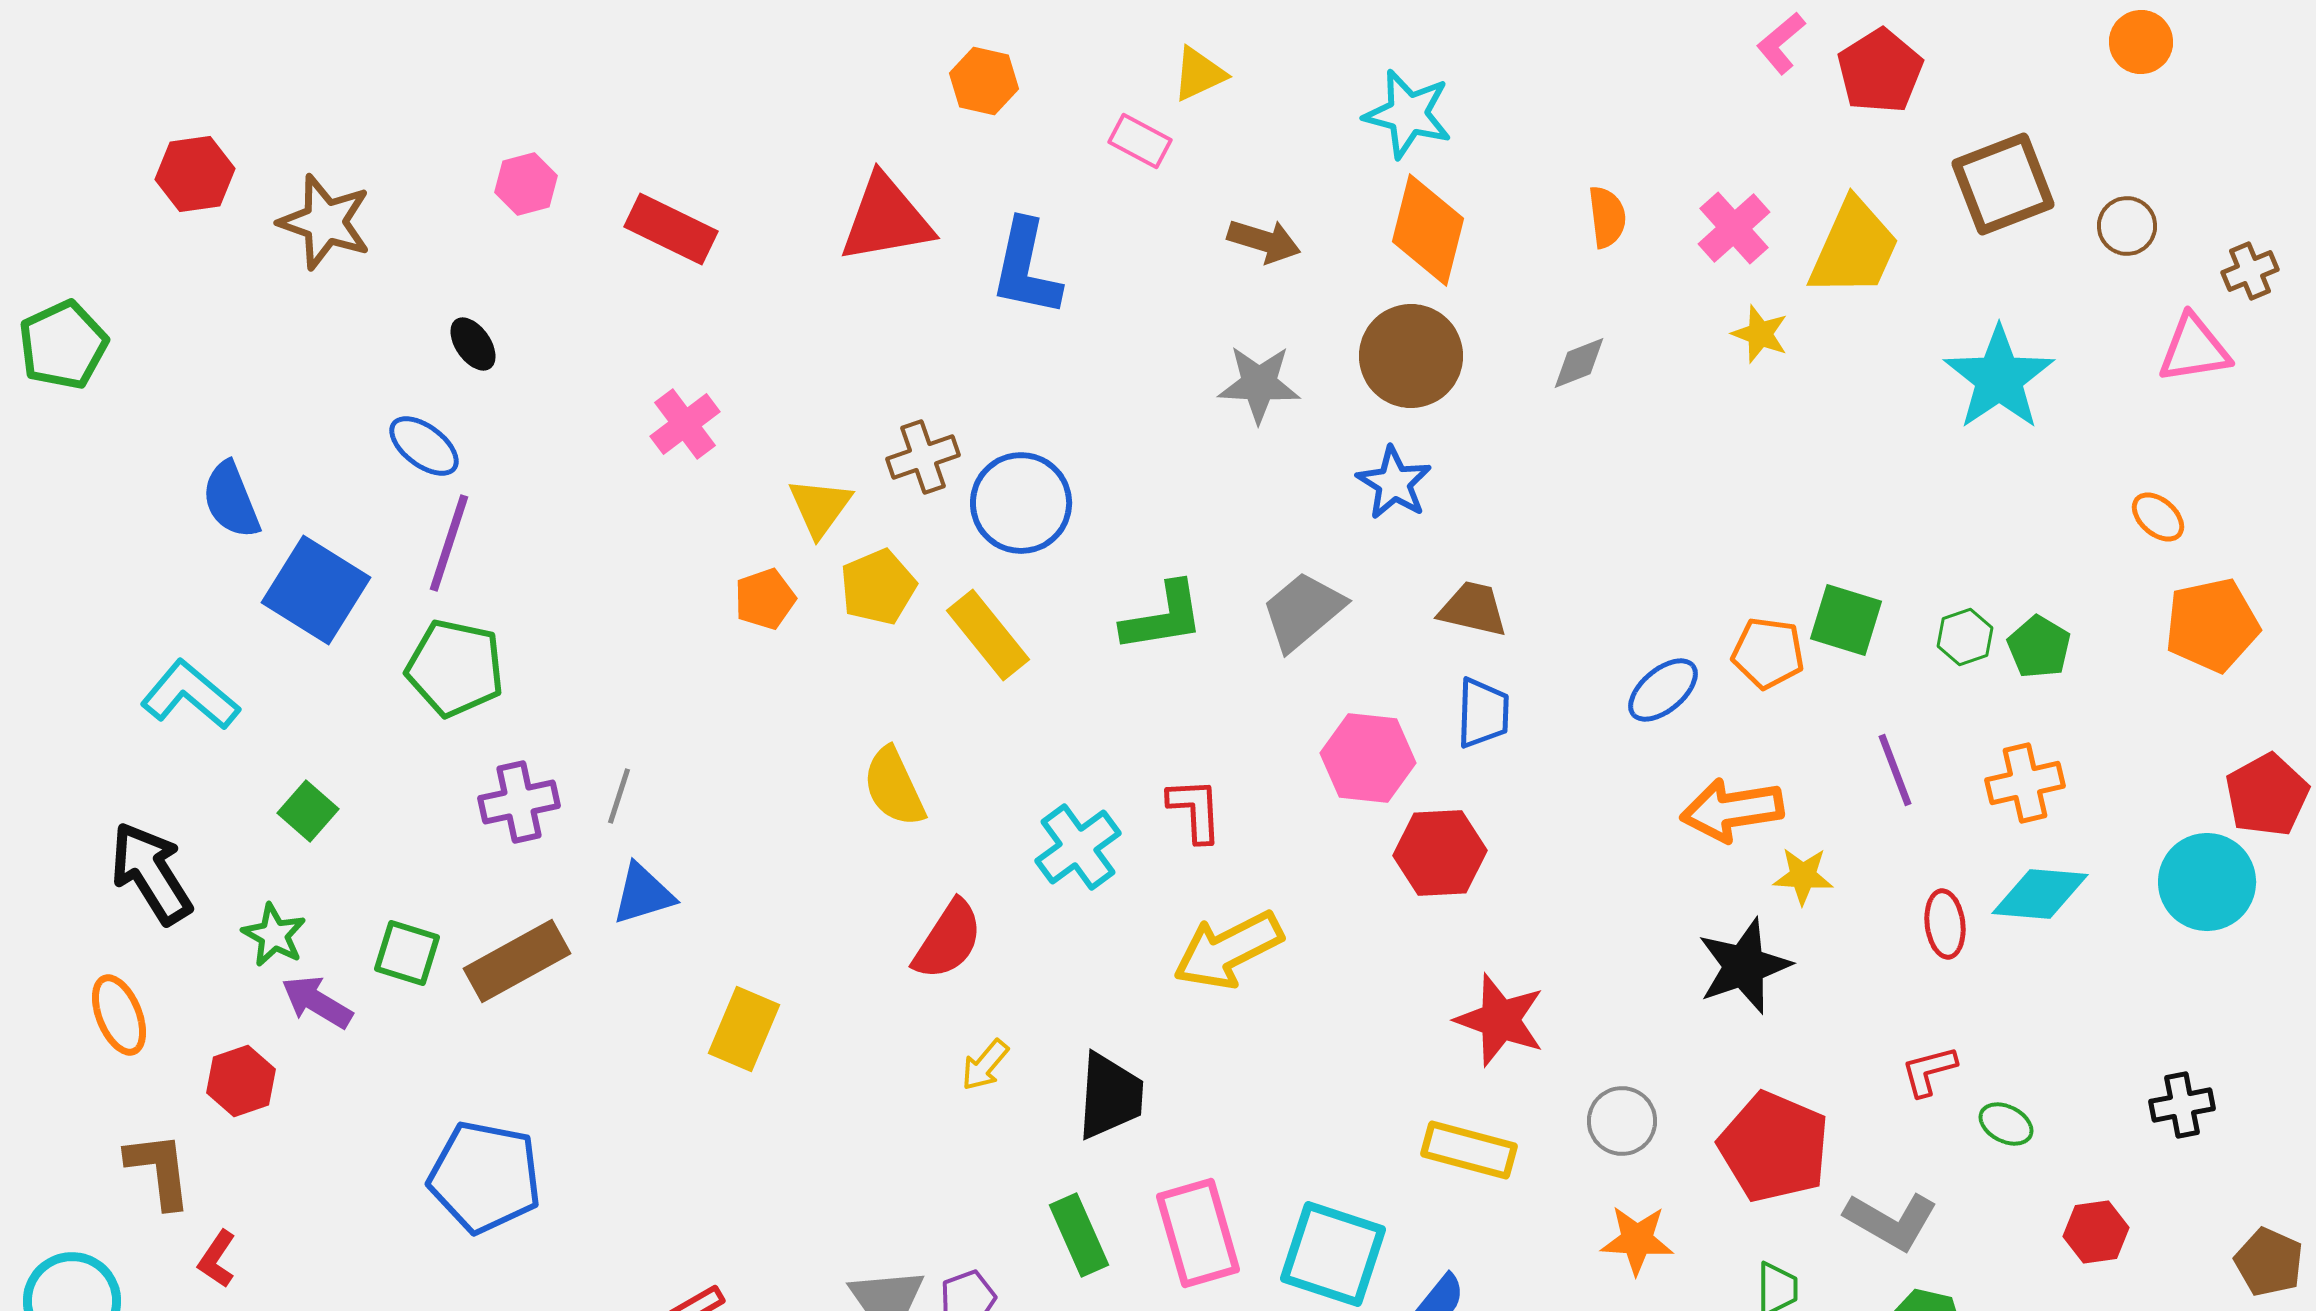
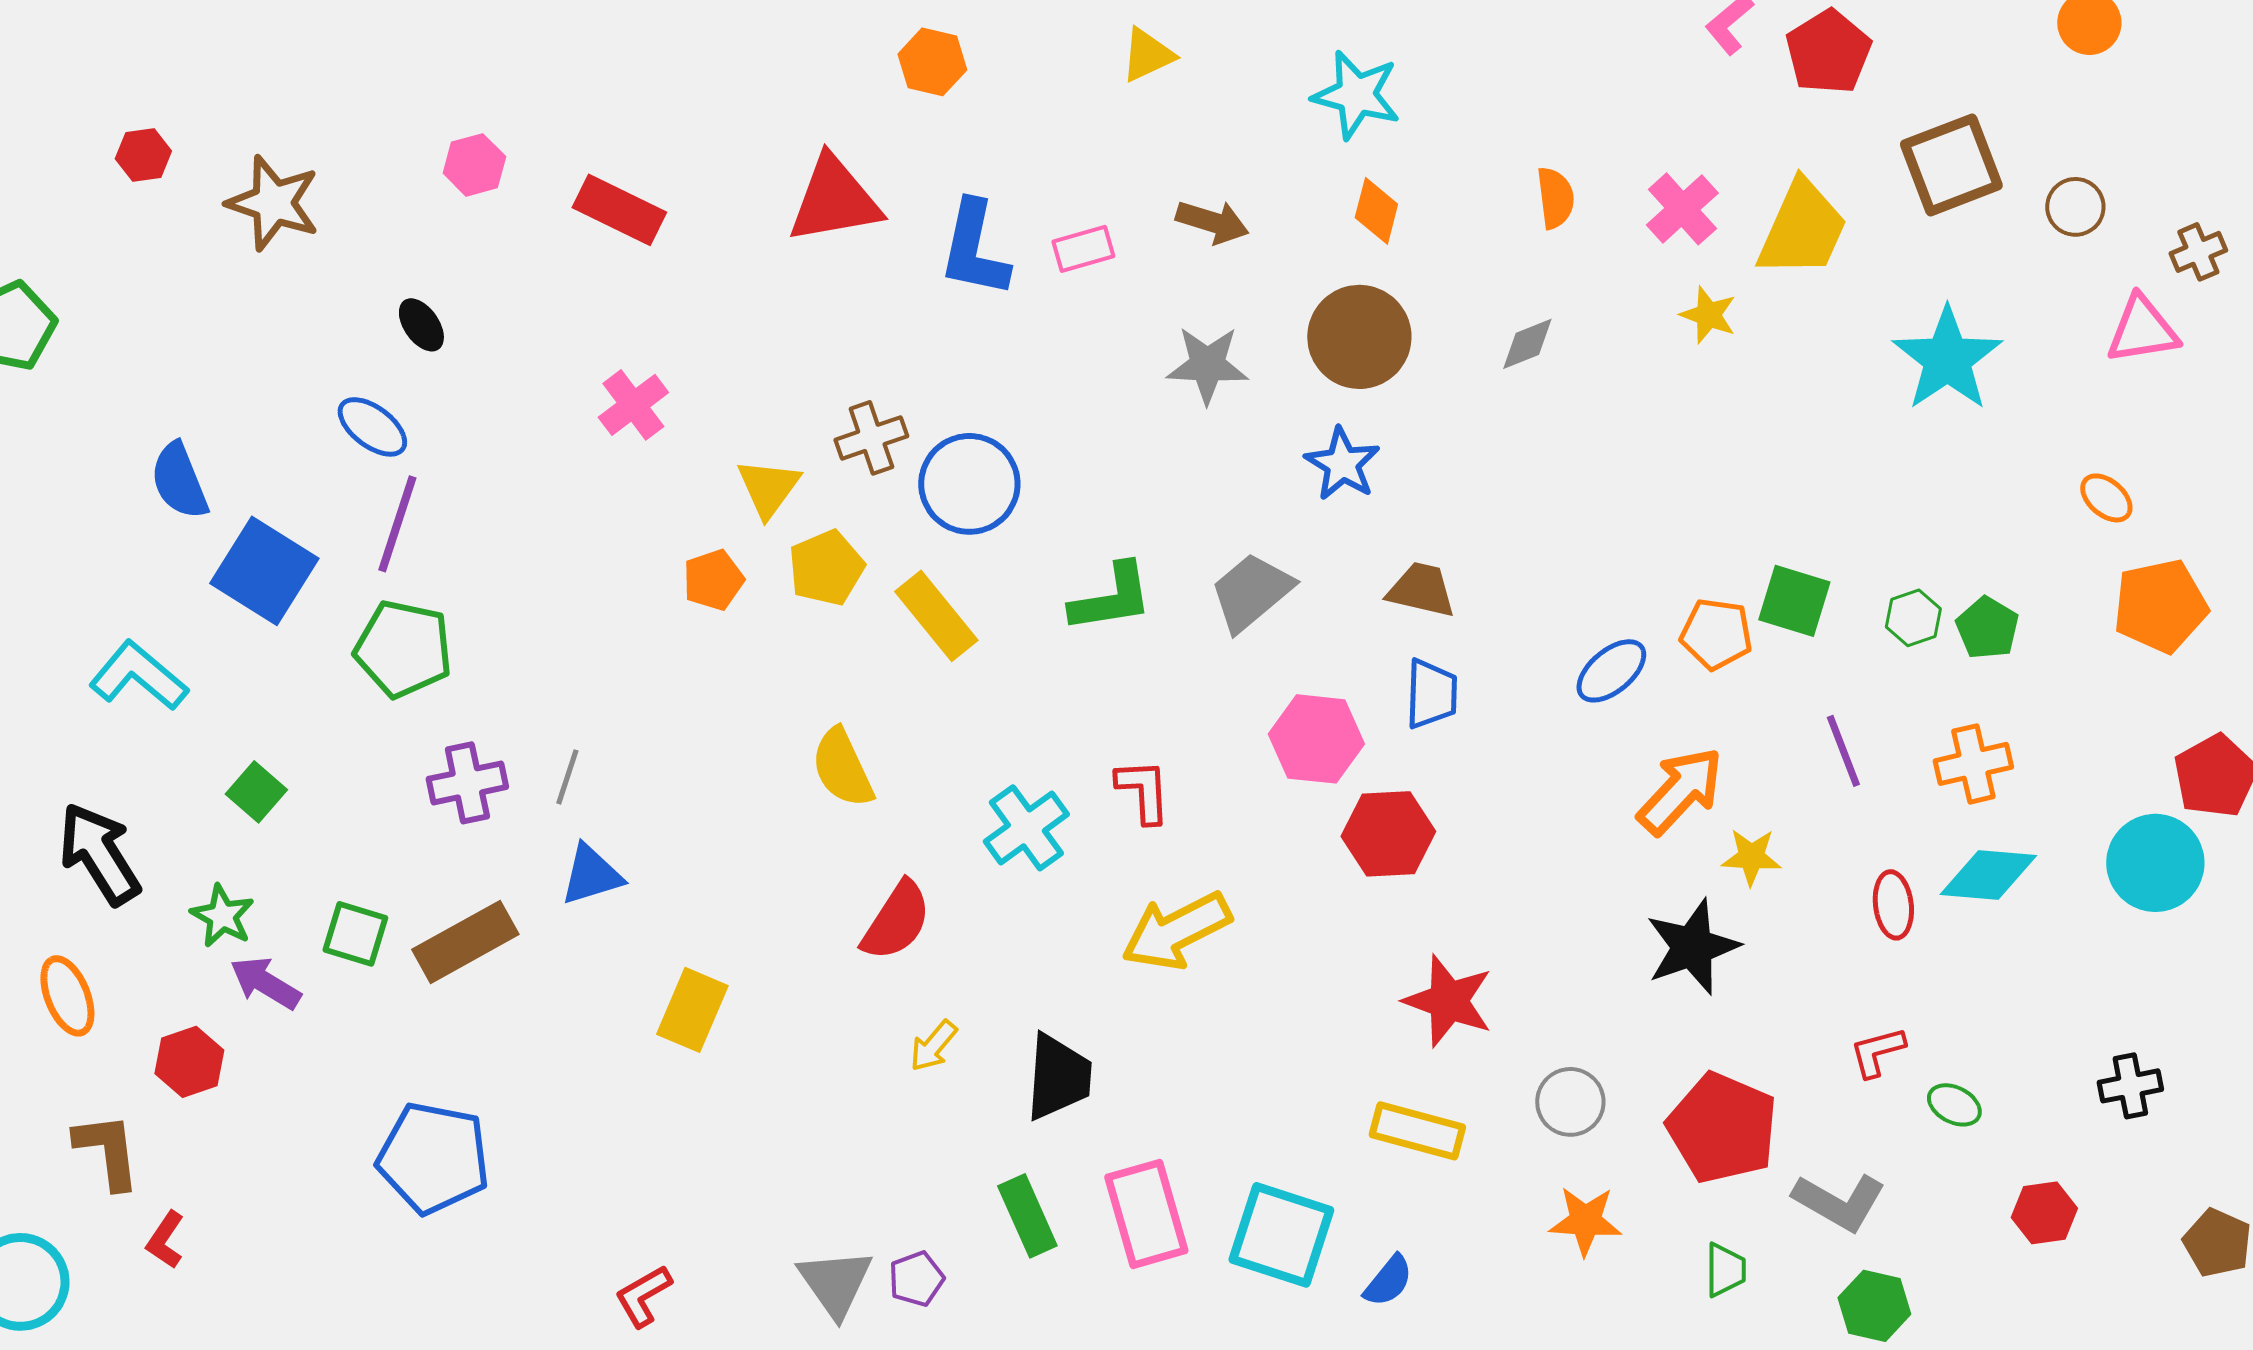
pink rectangle: (1140, 141) -> (1083, 249), moved, turned -44
red hexagon: (195, 174) -> (143, 155), size x0.7
orange diamond: (1428, 230) -> (1376, 211), size x0.6
orange arrow: (1732, 810) -> (1680, 791), turned 142

